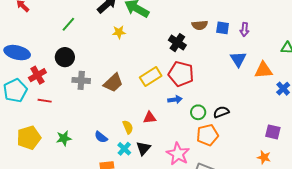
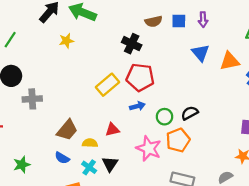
brown trapezoid: (113, 83) -> (67, 130), moved
yellow semicircle: (128, 127) -> (90, 143), turned -56
pink star: (178, 154) -> (149, 148), moved

